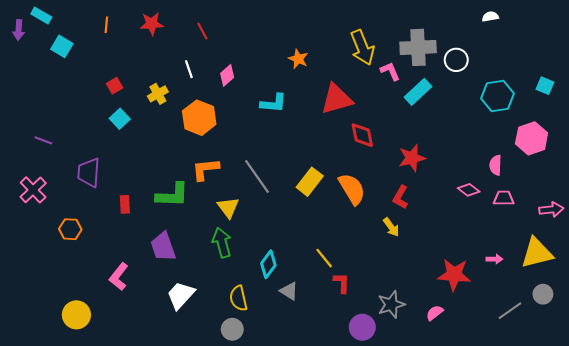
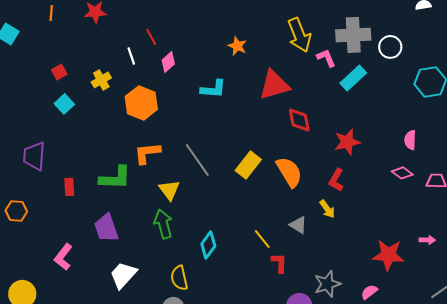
red line: (202, 31) -> (151, 37), moved
pink semicircle: (495, 165) -> (410, 140), moved
gray triangle: (289, 291) -> (298, 225), moved

